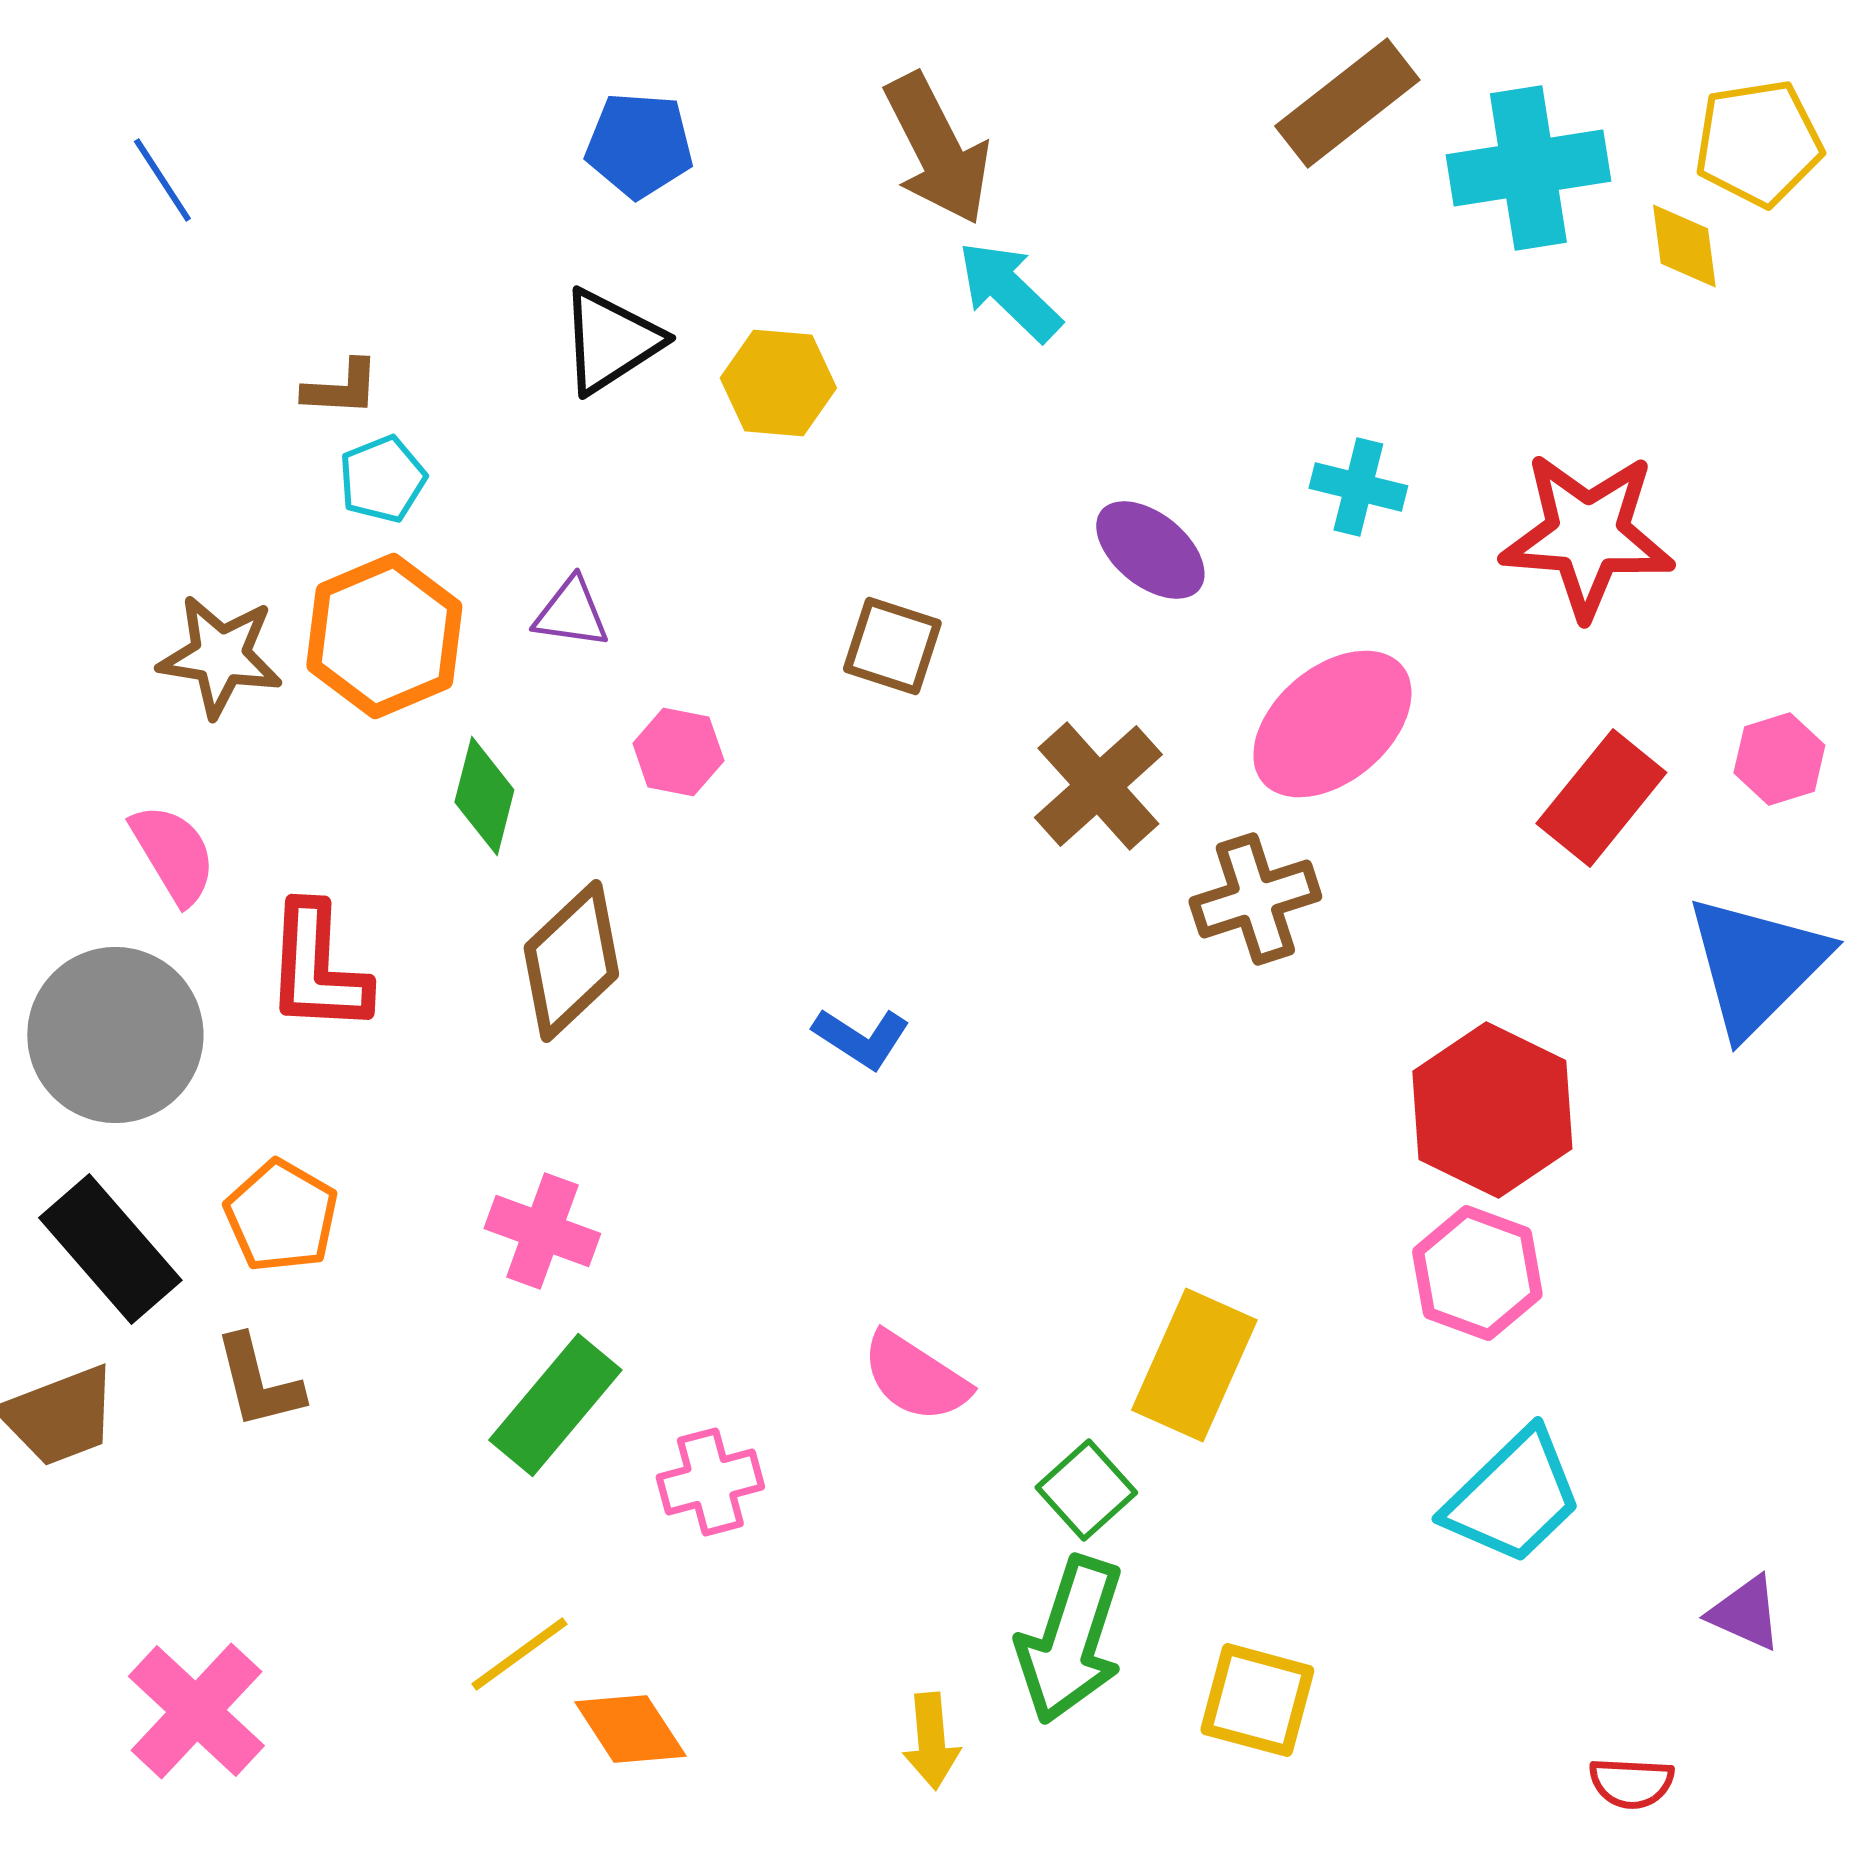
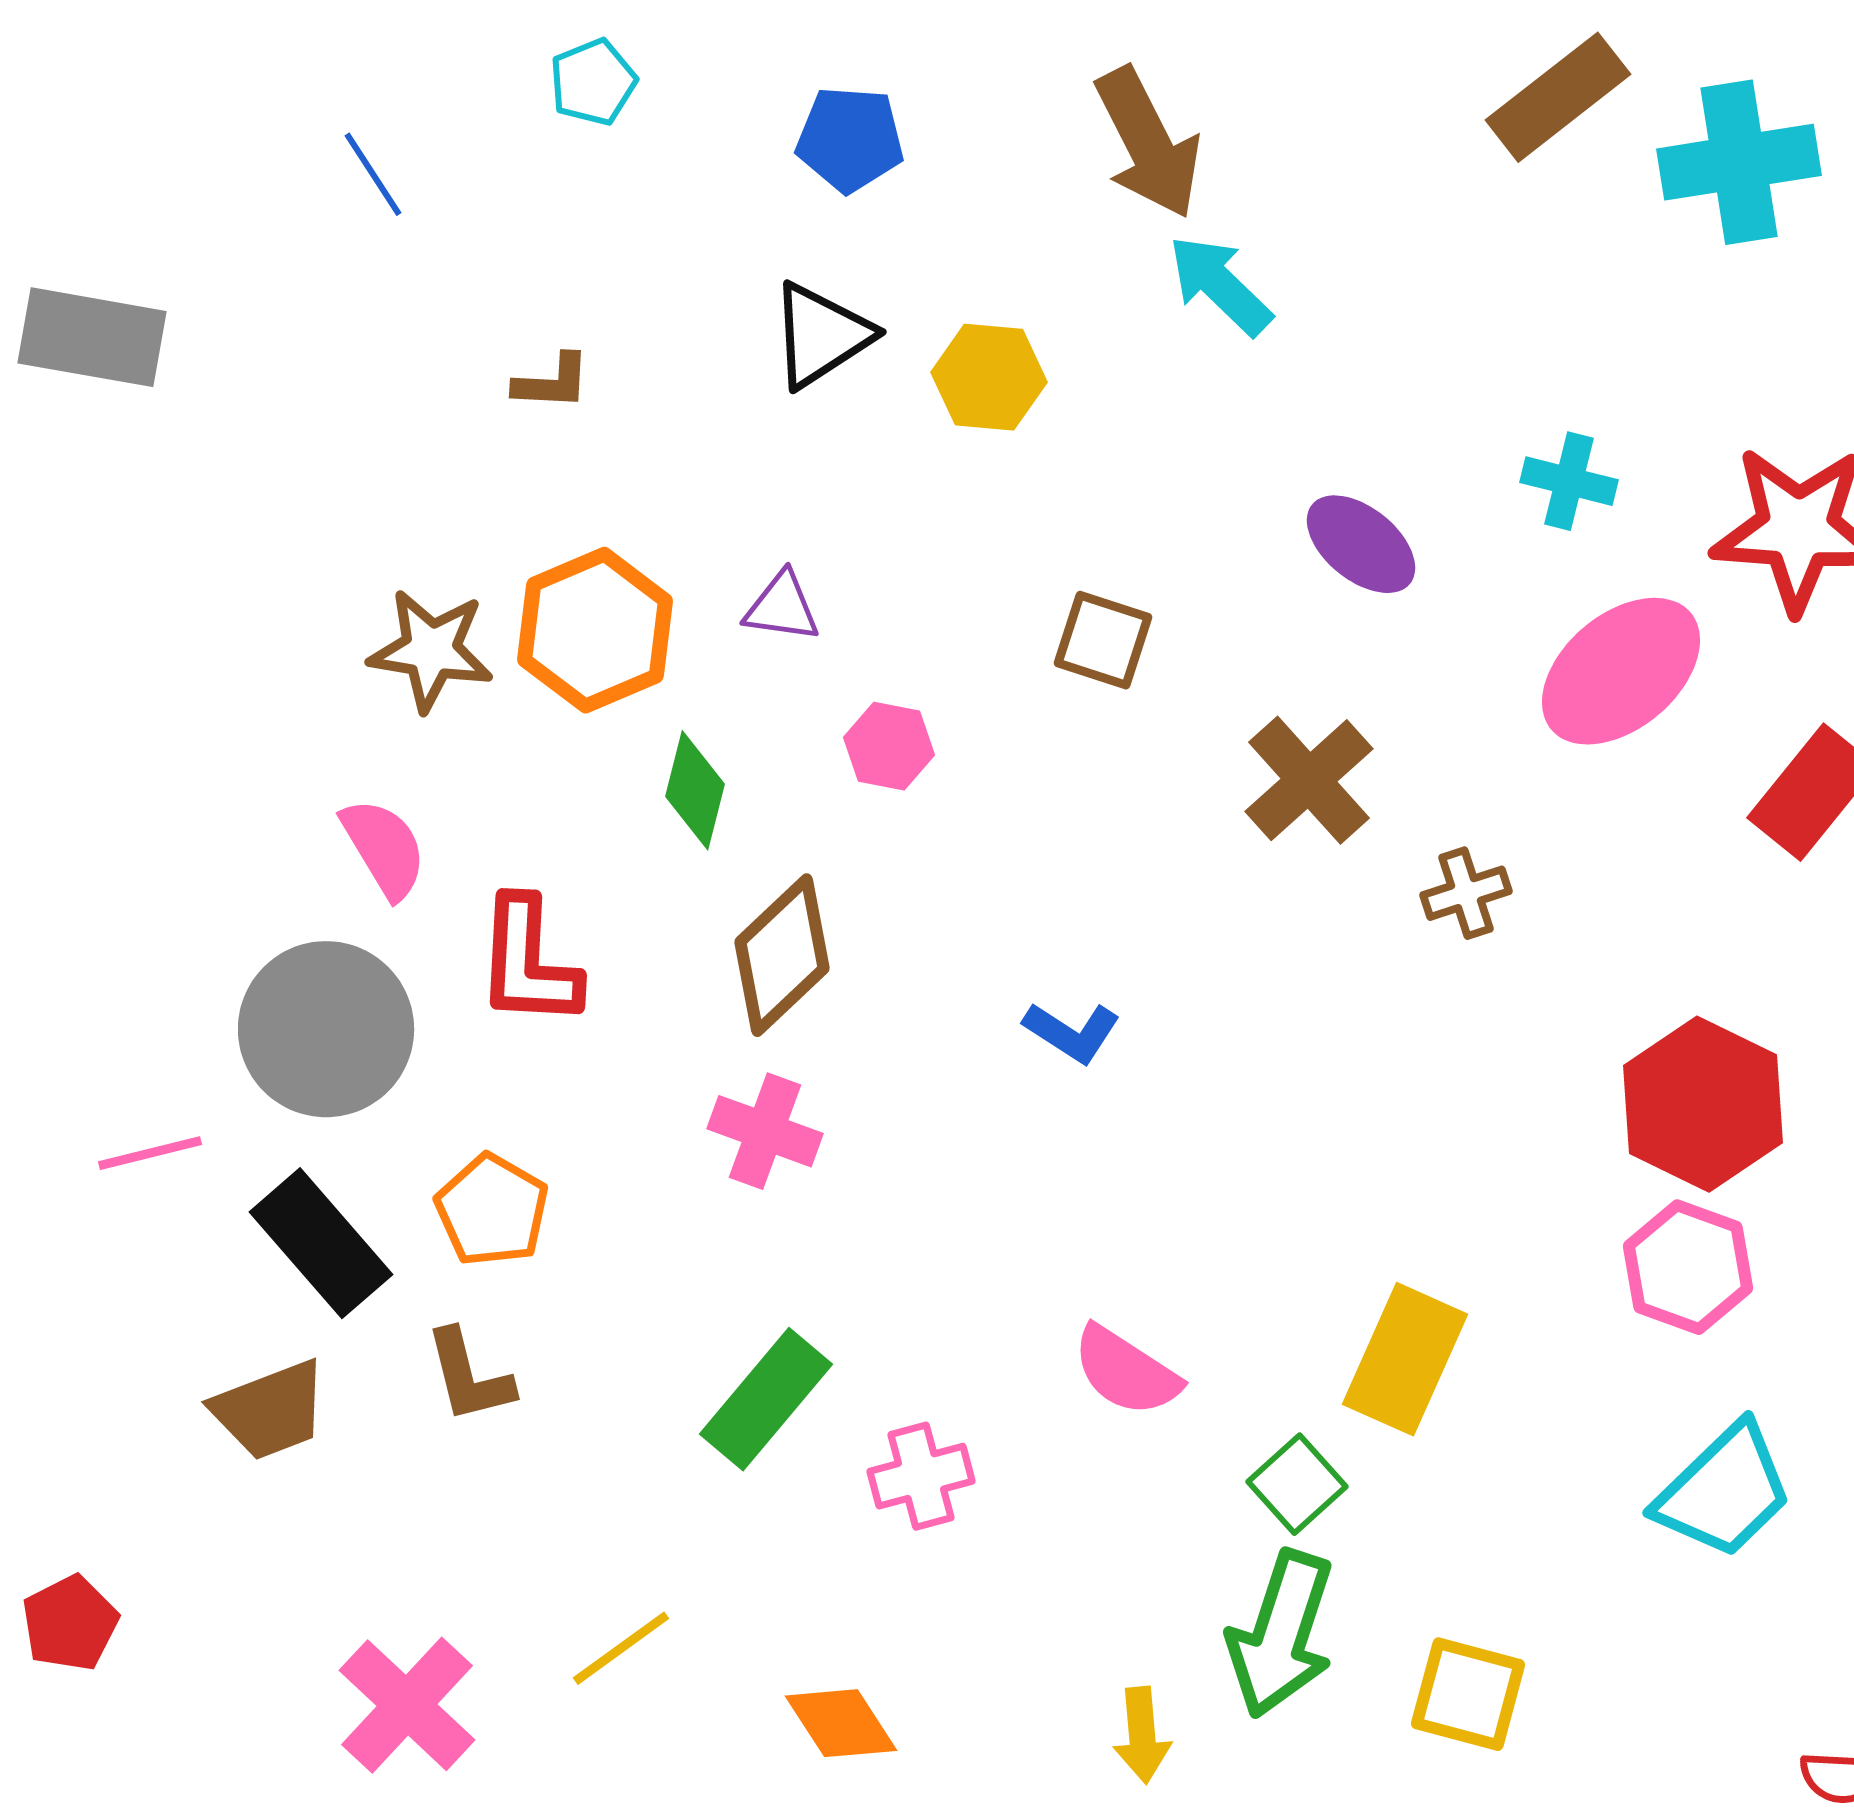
cyan pentagon: (382, 479) -> (593, 82), moved
pink ellipse: (1332, 724) -> (1621, 671), moved
brown cross: (1255, 899) -> (1466, 893), size x0.7
pink cross: (542, 1231) -> (765, 1131), moved
yellow line: (519, 1654) -> (621, 1648), moved

